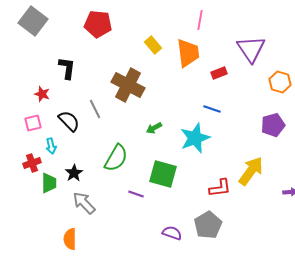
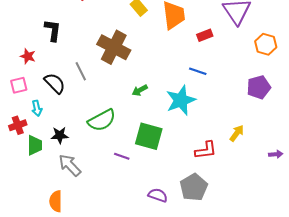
green semicircle: (116, 158) -> (102, 120), turned 32
yellow arrow: (251, 171) -> (237, 133), size x0.6
black star: (74, 173) -> (60, 135), turned 30

